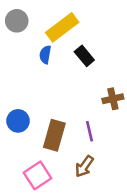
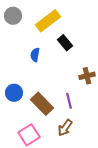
blue semicircle: (45, 55) -> (35, 55), moved
brown rectangle: (54, 135) -> (42, 104), turned -60

